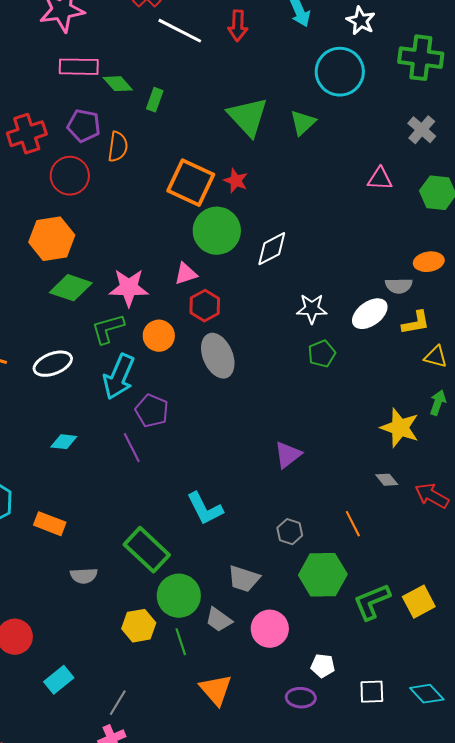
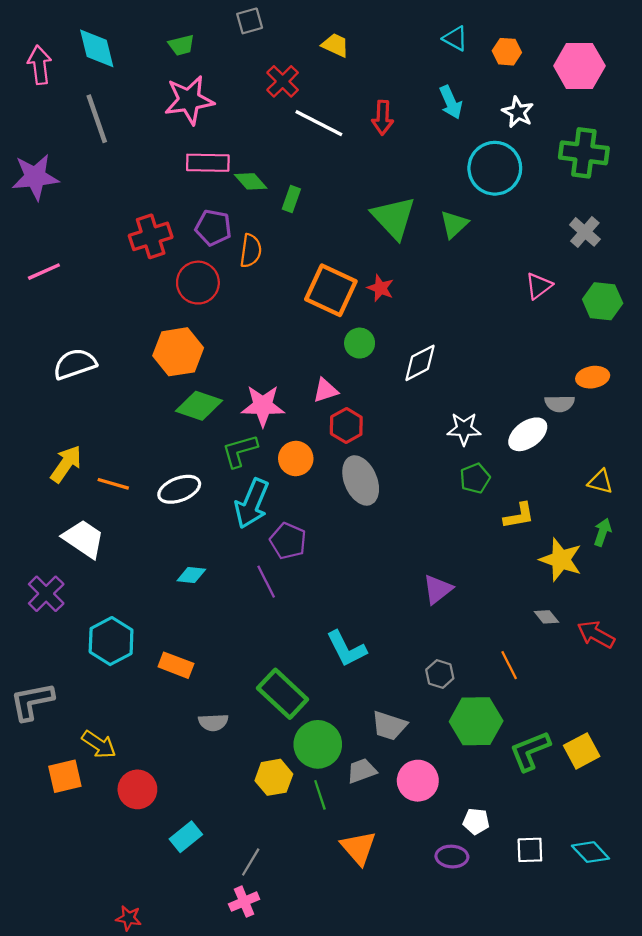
pink triangle: (380, 179) -> (539, 286), turned -40
green circle: (217, 231) -> (360, 343), size x0.6
yellow L-shape: (416, 323) -> (519, 516), moved
gray trapezoid: (219, 620) -> (362, 771), turned 124

